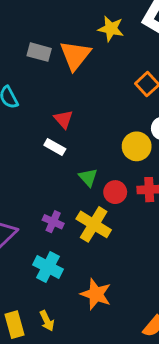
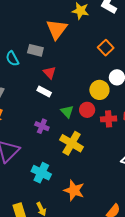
gray rectangle: (39, 52) -> (35, 50), moved
red circle: (115, 192) -> (87, 110), moved
purple cross: (53, 222) -> (42, 126), moved

